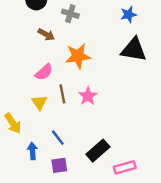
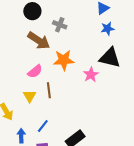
brown arrow: (46, 34) -> (39, 41), size x1.6
pink star: (88, 96) -> (91, 75), moved
blue line: (58, 138) -> (43, 126), turned 72

